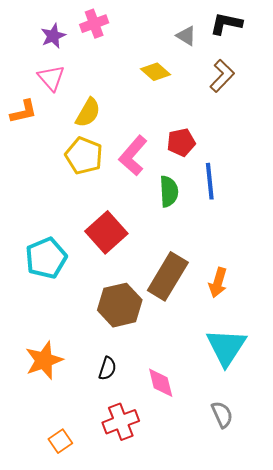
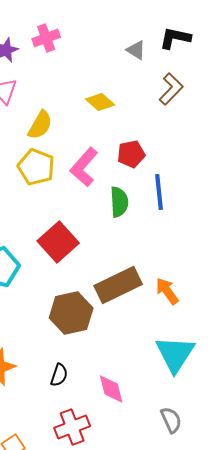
yellow diamond: (156, 72) -> (100, 102), moved
brown rectangle: (168, 276) -> (118, 285), turned 33
orange arrow: (218, 283) -> (167, 291), turned 128

